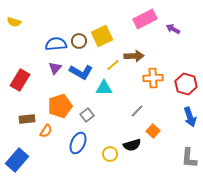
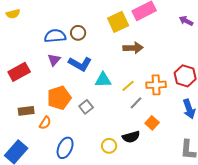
yellow semicircle: (14, 22) -> (13, 14), turned -32
purple arrow: (173, 29) -> (186, 21), moved
yellow square: (102, 36) -> (118, 22), moved
yellow line: (113, 65) -> (128, 86), moved
orange cross: (153, 78) -> (156, 85), moved
red rectangle: (20, 80) -> (19, 72), turned 30
blue ellipse: (78, 143) -> (65, 148), moved

